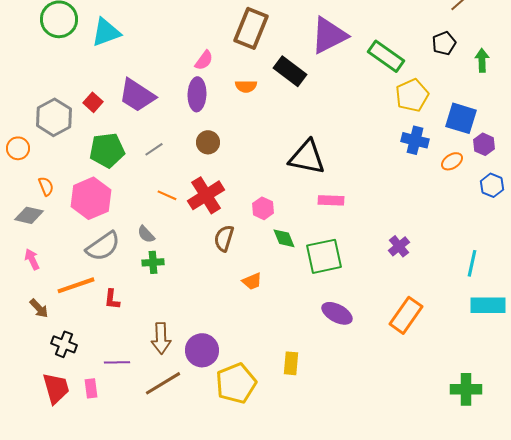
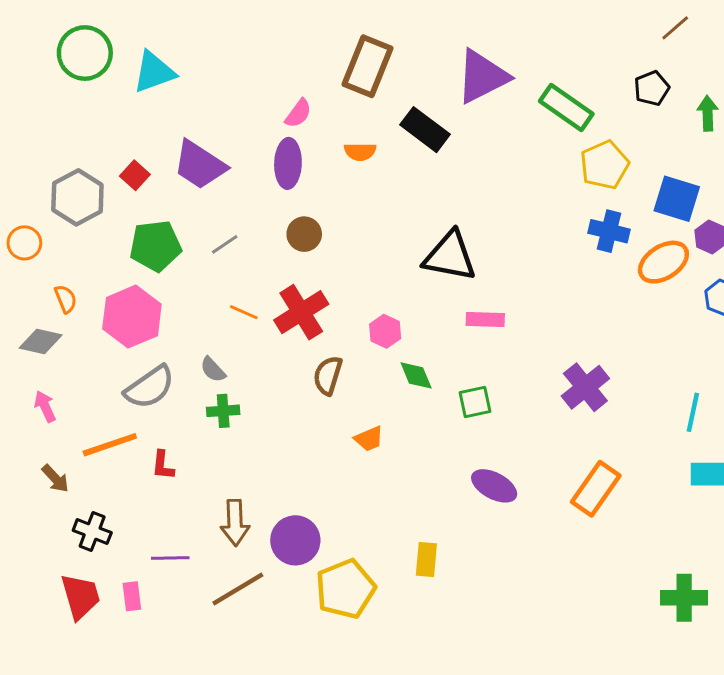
orange ellipse: (452, 161) -> (663, 262), size x1.6
purple cross: (399, 246) -> (585, 387), size x1.5
green square: (324, 256) -> (475, 402), size x0.6

